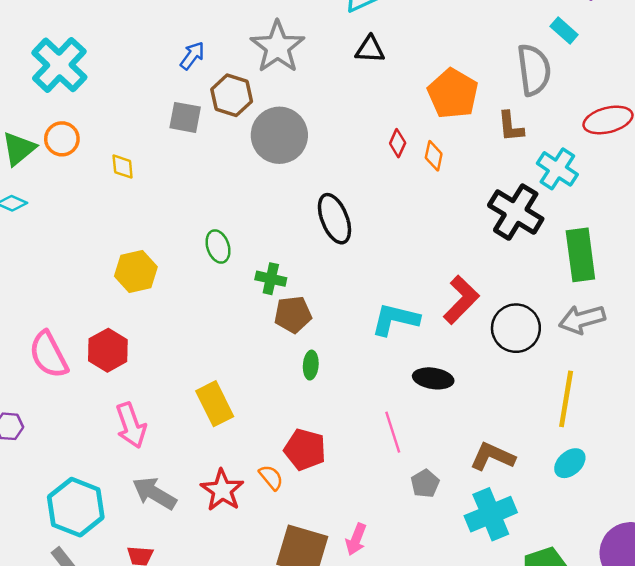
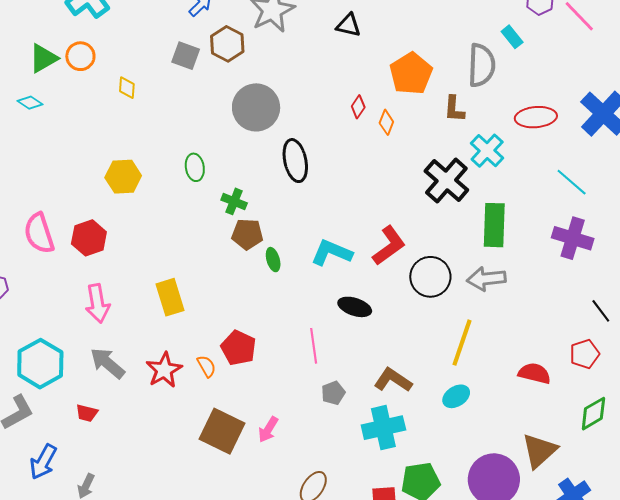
gray circle: (279, 135) -> (256, 107), moved
green ellipse: (311, 365) -> (273, 260), moved, turned -30

